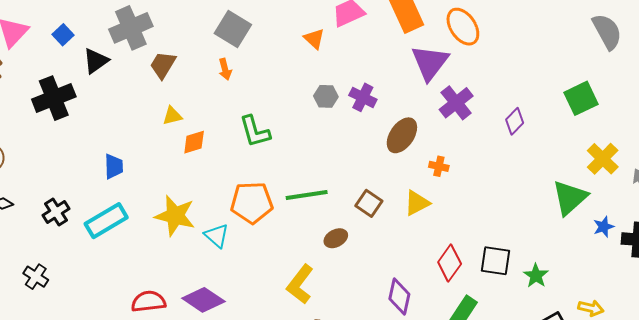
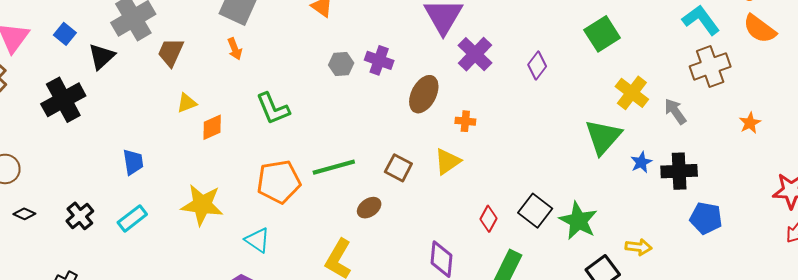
cyan rectangle: (106, 221) -> (132, 218), size x0.7
cyan triangle: (217, 236) -> (257, 240), moved
black square: (495, 261) -> (535, 211), turned 36
red diamond: (450, 263) -> (488, 219), size x0.7
green star: (536, 276) -> (578, 221), size x1.5

